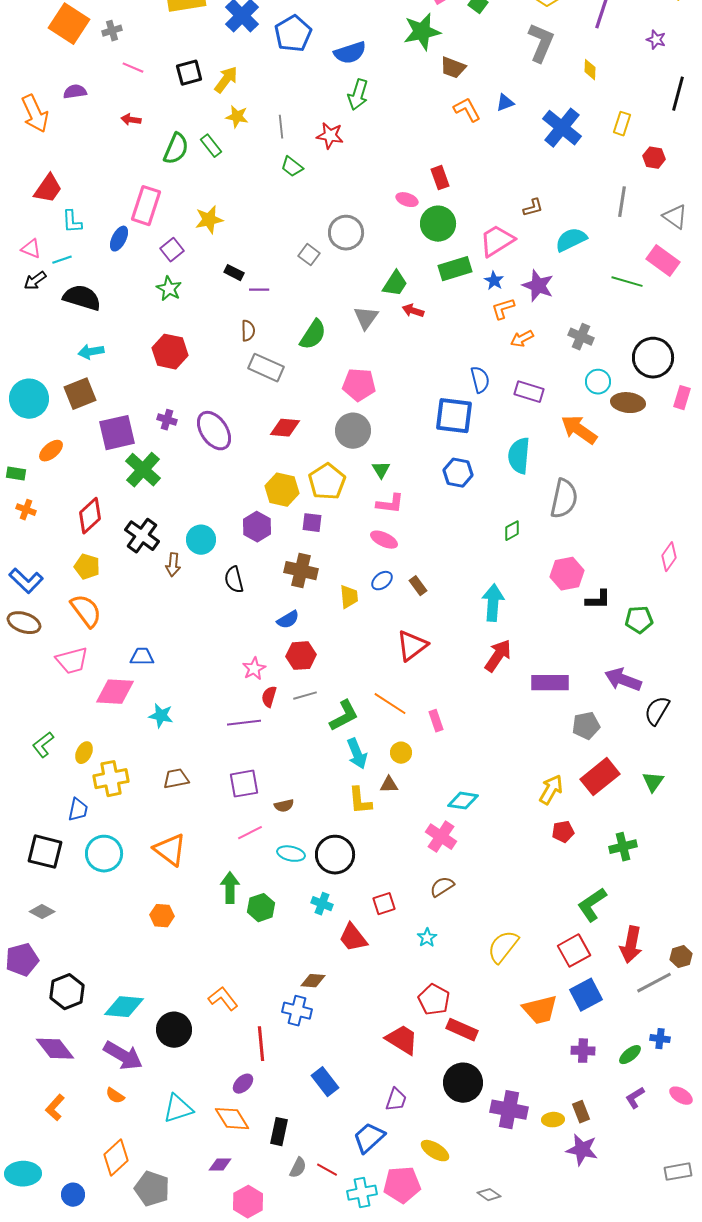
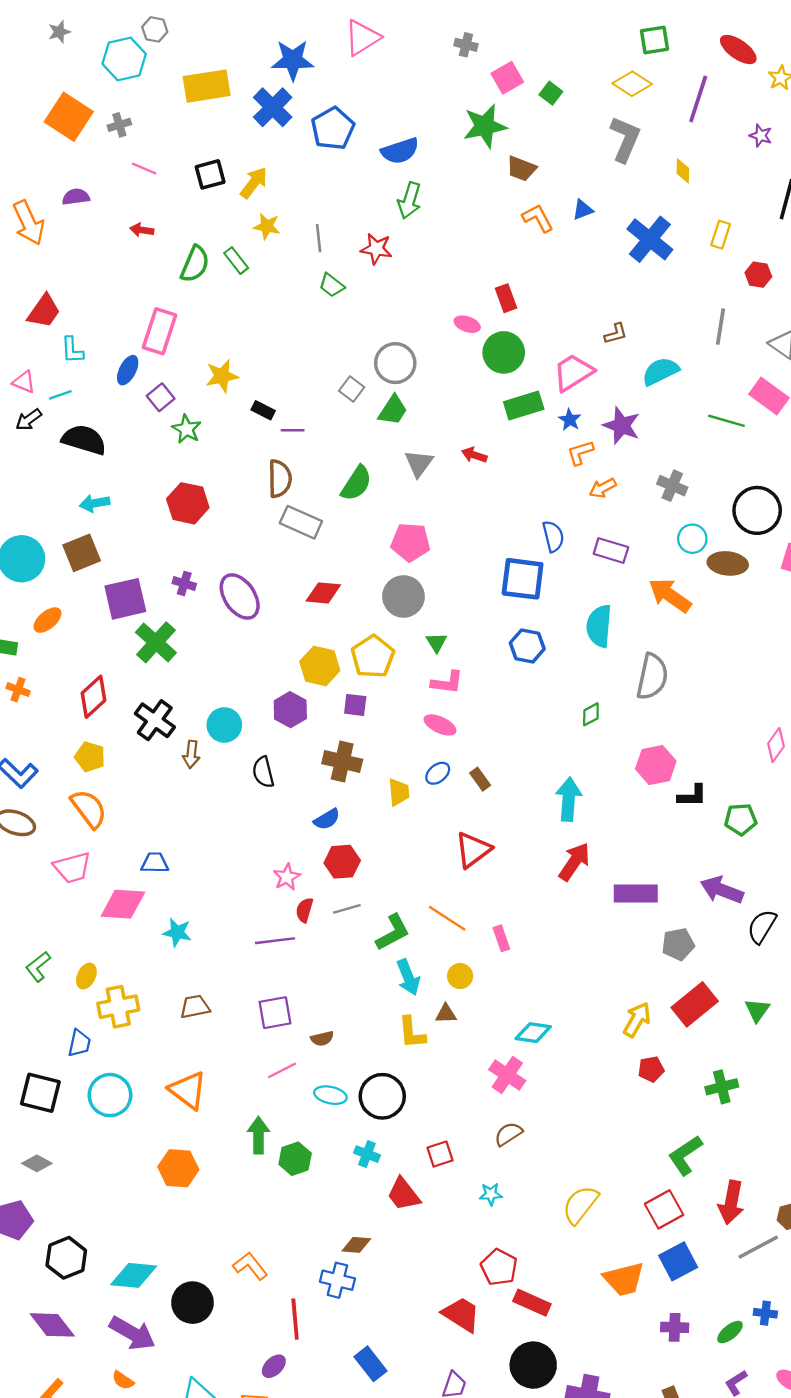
yellow star: (209, 220) -> (222, 376), moved
purple square: (172, 250) -> (161, 397), moved
green trapezoid: (395, 284) -> (393, 410), moved
brown semicircle: (248, 331) -> (280, 479), size x1.5
orange hexagon: (162, 916) -> (178, 1168), size x1.4
cyan star: (427, 938) -> (491, 1194), turned 30

